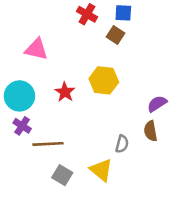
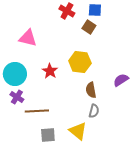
brown semicircle: (151, 131) -> (91, 90), moved
gray square: (62, 175) -> (48, 135), turned -35

